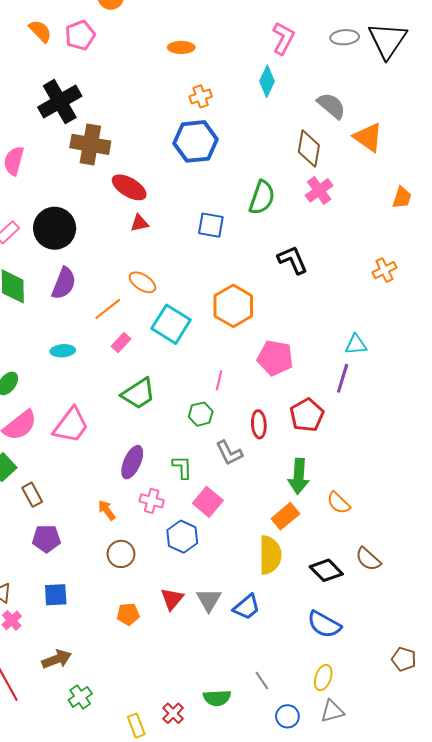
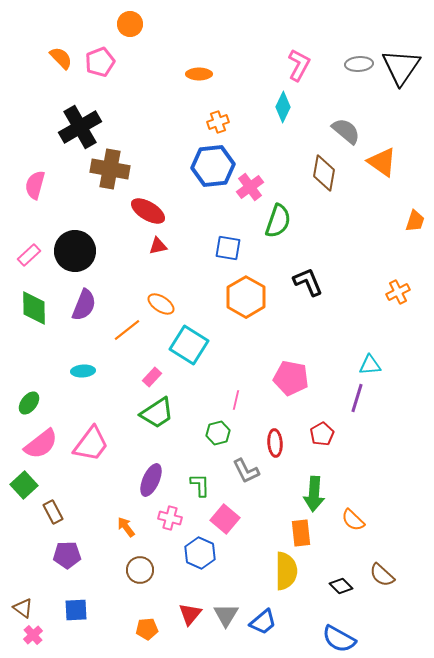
pink cross: (319, 190) -> (250, 187), moved
orange hexagon: (233, 306) -> (246, 297), moved
pink rectangle: (121, 343) -> (152, 377), moved
red pentagon: (307, 415) -> (322, 434), size x0.7
orange rectangle: (285, 516) -> (301, 533), turned -56
black diamond: (326, 570) -> (341, 586), size x0.7

